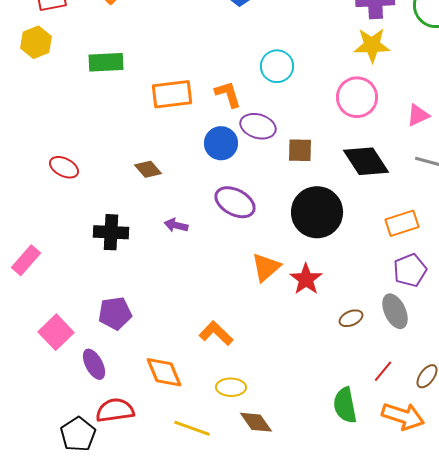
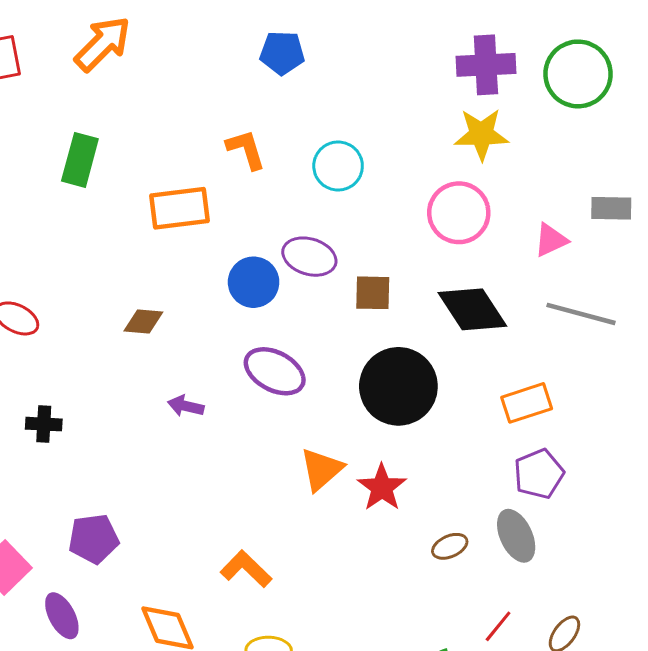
green rectangle: (106, 62) -> (80, 160), turned -72
orange L-shape: (228, 94) -> (246, 149), moved
brown diamond: (148, 169) -> (143, 321), turned -44
black cross: (111, 232) -> (44, 424), moved, size x0.7

